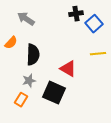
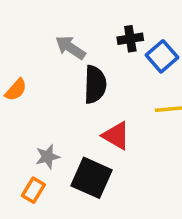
gray arrow: (26, 19) -> (70, 48), moved
black semicircle: (33, 55) -> (95, 85), moved

